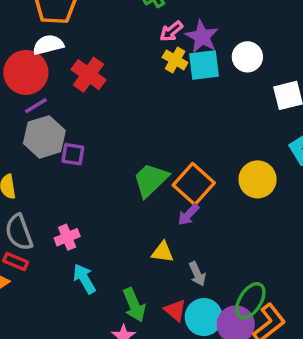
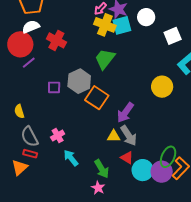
yellow cross: (175, 60) -> (105, 25), size x1.5
gray hexagon: (44, 137) -> (79, 81), moved
green trapezoid: (151, 180) -> (105, 59), moved
orange square: (194, 184) -> (97, 98), moved
purple arrow: (188, 215) -> (125, 113), size x1.5
gray arrow: (197, 274) -> (129, 136), moved, size x1.5
red triangle: (175, 310) -> (127, 158), moved

